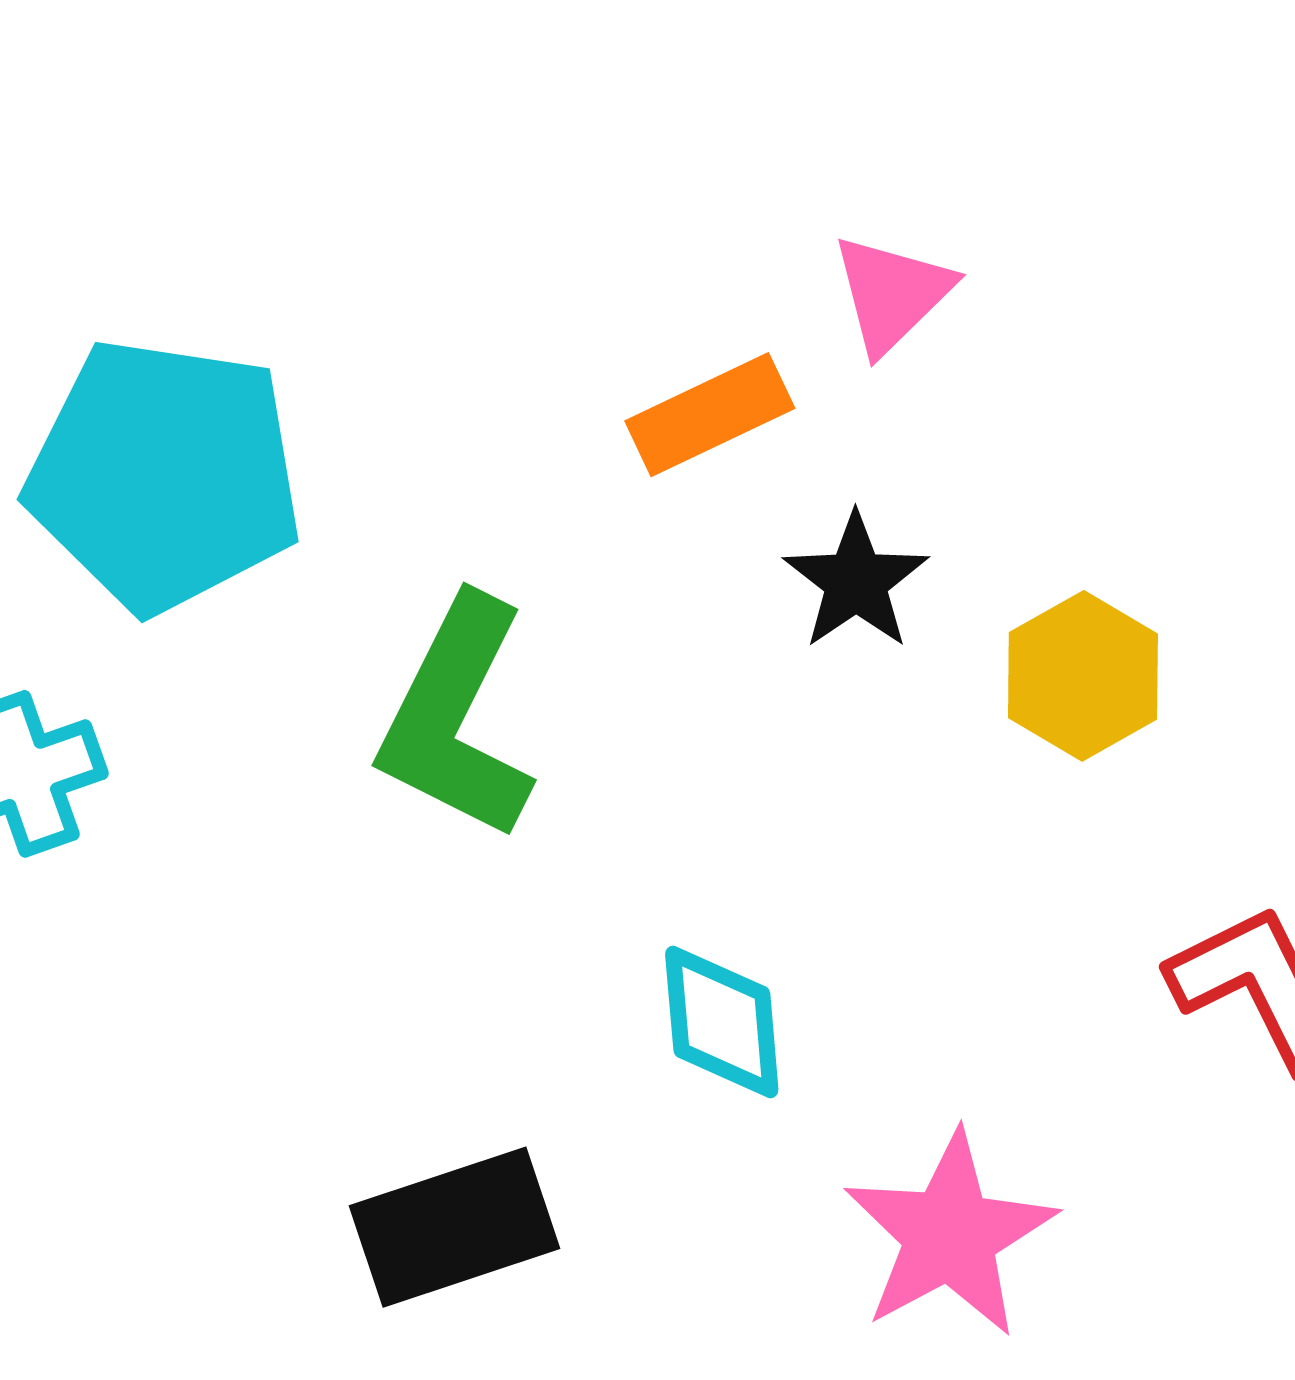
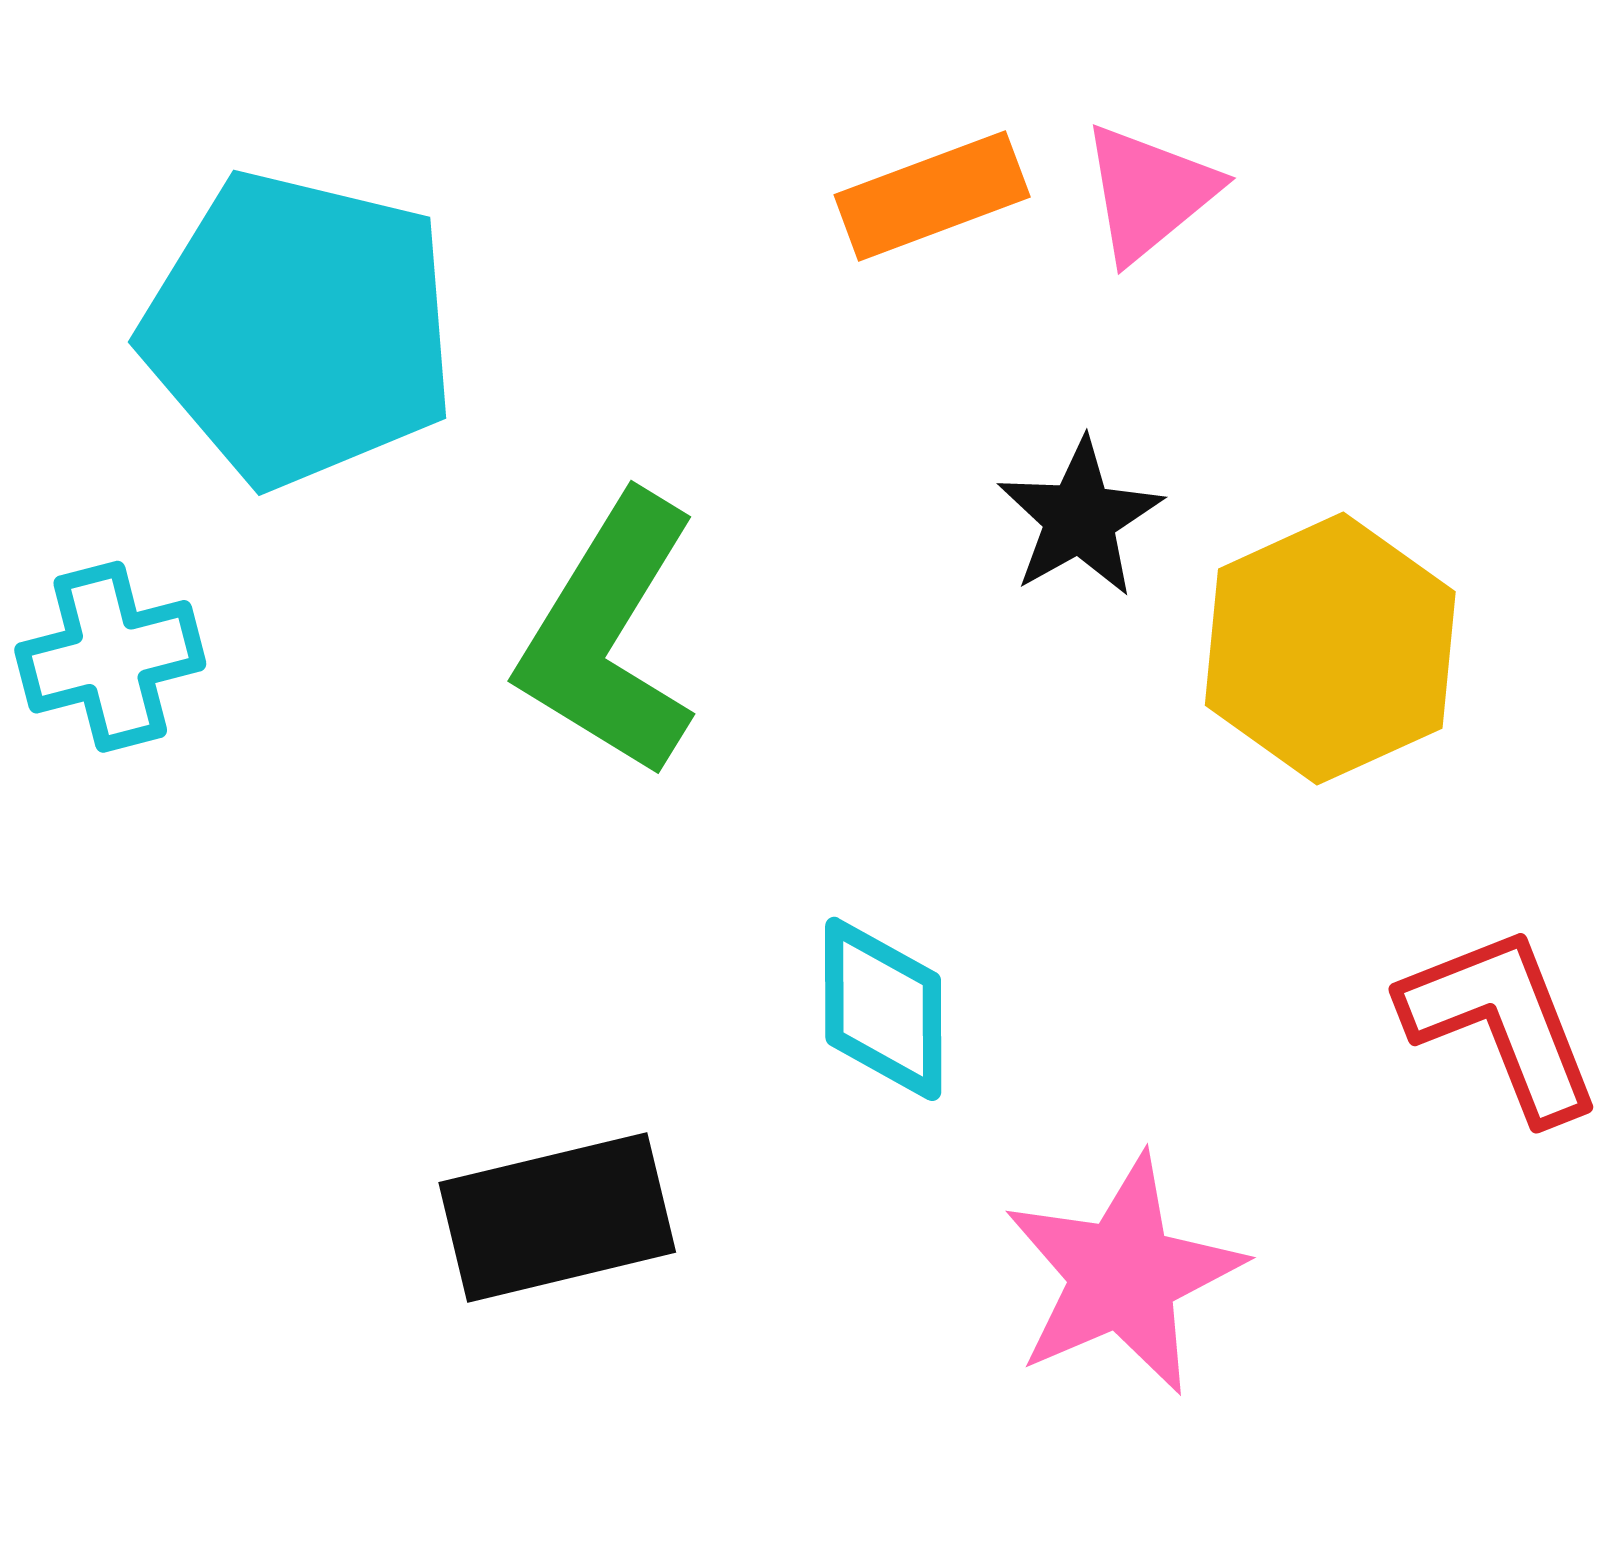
orange rectangle: (710, 415) -> (932, 196), moved
yellow hexagon: (1083, 676) -> (1330, 649), size x1.4

